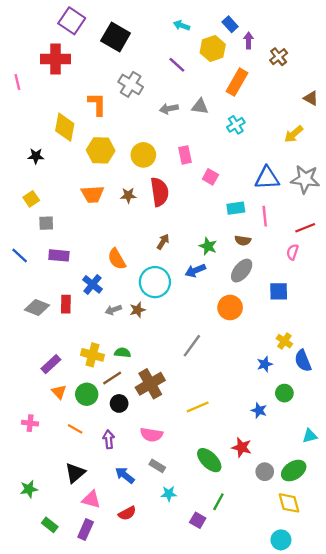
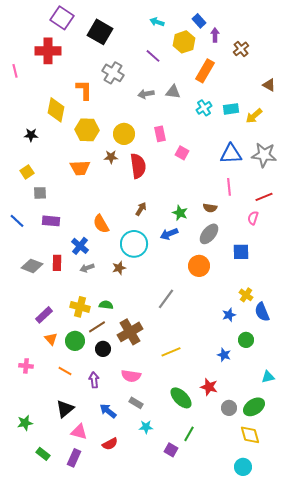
brown star: (128, 195) -> (111, 157), moved
cyan rectangle: (236, 208) -> (231, 109), moved
gray arrow: (113, 310) -> (87, 268), moved

